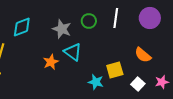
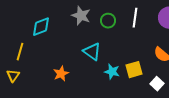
gray star: (62, 29) -> (81, 16), moved
orange star: (51, 62) -> (61, 74), moved
cyan star: (96, 82) -> (112, 72), moved

